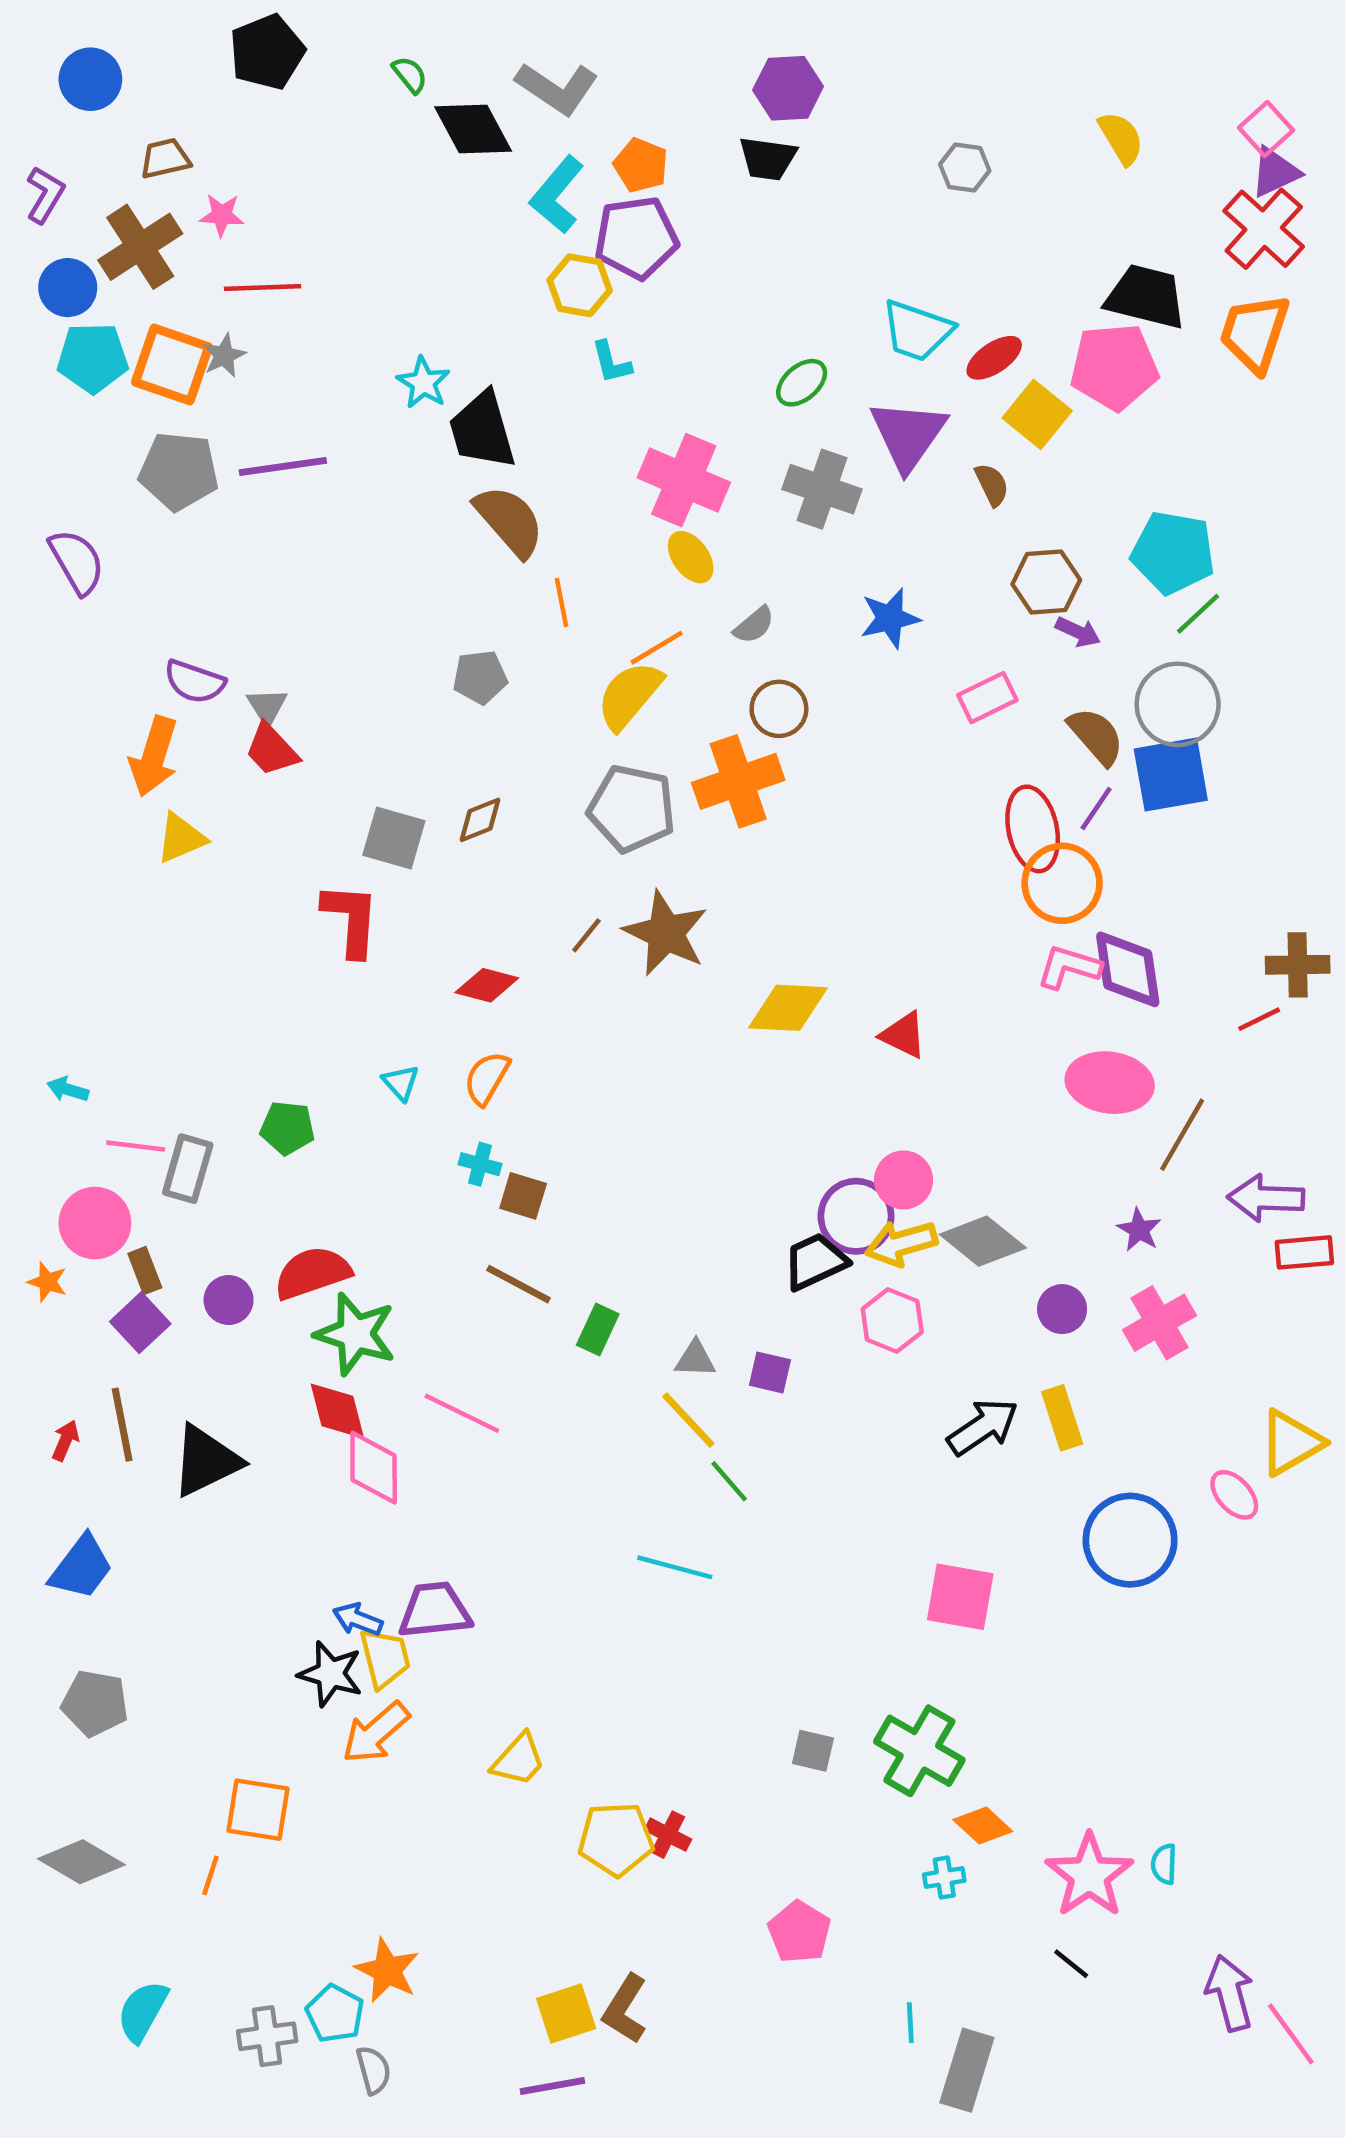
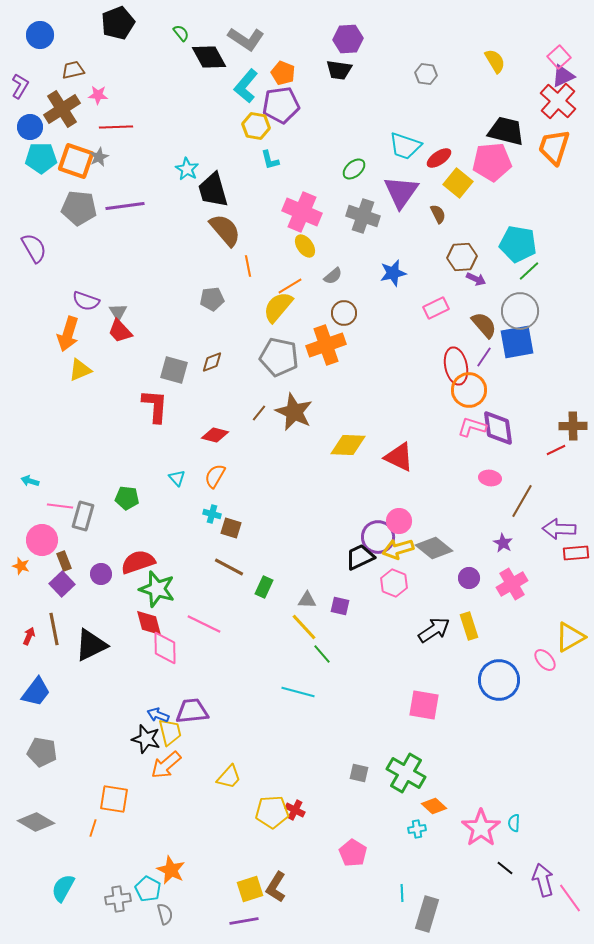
red triangle: (904, 1035) -> (399, 457), size x1.4
pink ellipse: (1110, 1083) -> (490, 478), size x0.6
black line: (1071, 1964) -> (505, 868), moved

